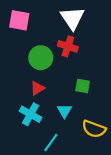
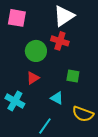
white triangle: (72, 18) -> (64, 16), turned 30
cyan triangle: (64, 111) -> (57, 98), turned -32
cyan cross: (31, 114) -> (15, 101), moved

